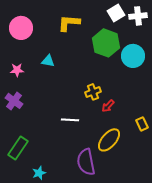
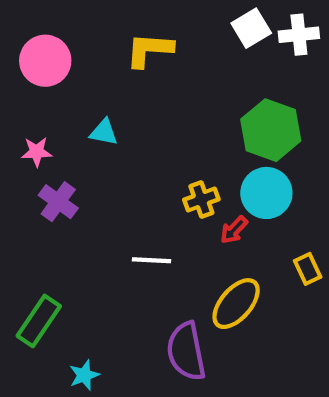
green hexagon: (106, 43) -> (271, 130), moved
cyan circle: (133, 56) -> (266, 193), moved
purple cross: (14, 101) -> (58, 202), moved

